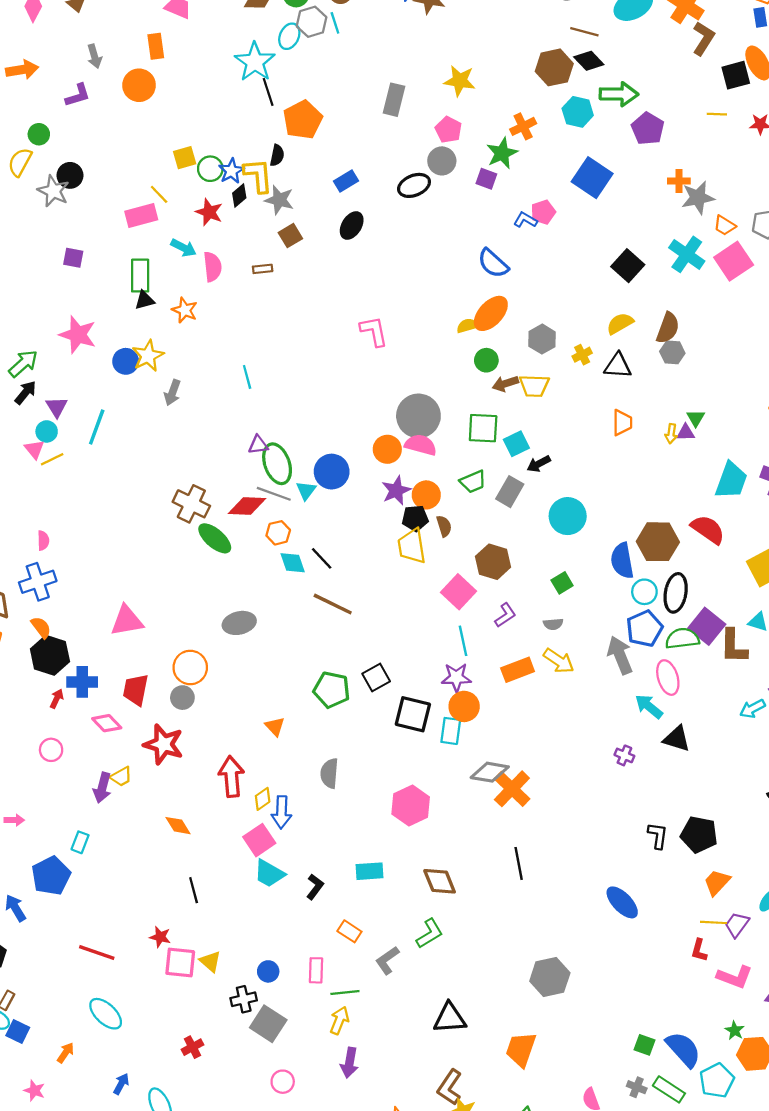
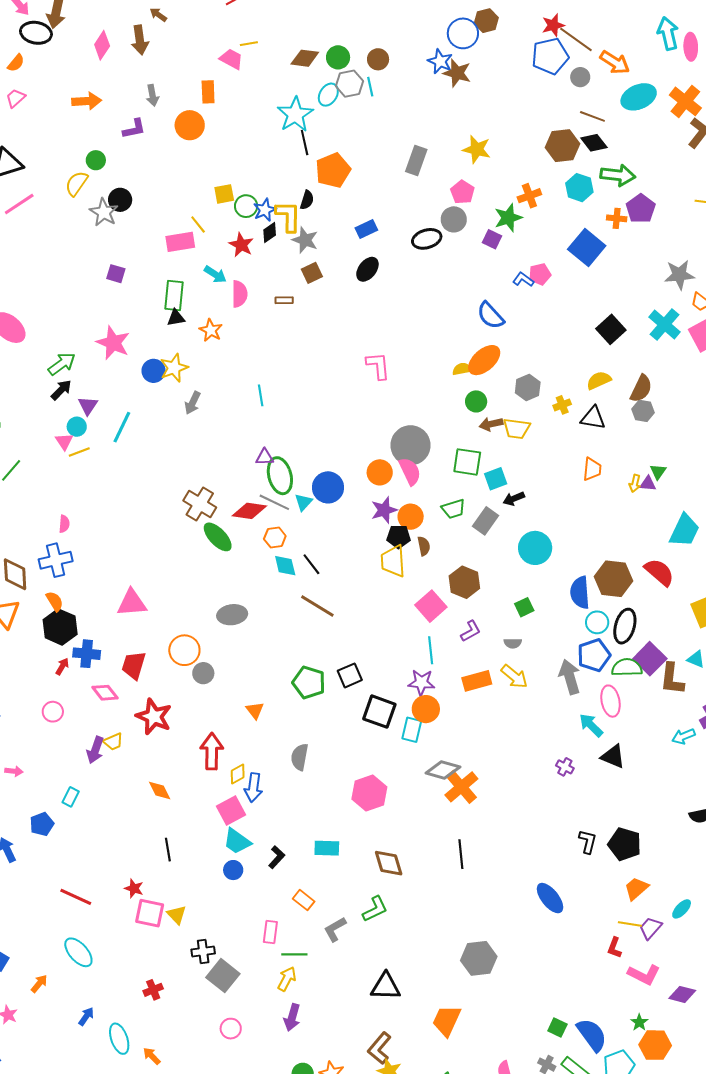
orange cross: (679, 181) -> (617, 218), moved
pink semicircle: (421, 445) -> (410, 471), turned 44
gray circle: (182, 698) -> (203, 673), moved
blue pentagon: (51, 876) -> (42, 824), size x0.7
blue circle: (268, 971) -> (233, 870), moved

